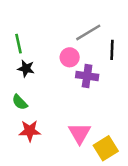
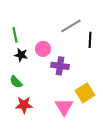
pink circle: (70, 57) -> (43, 49), moved
purple cross: (87, 76) -> (60, 66), moved
yellow square: (106, 148) -> (85, 93), moved

